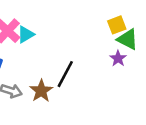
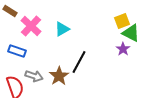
cyan triangle: (26, 34) -> (62, 29), moved

